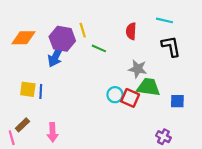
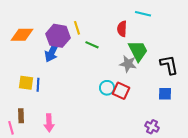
cyan line: (164, 20) -> (143, 14), moved
black L-shape: (171, 46) -> (169, 65), moved
green trapezoid: (148, 87) -> (138, 51), moved, turned 55
brown rectangle: (22, 125) -> (21, 116), turned -48

